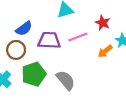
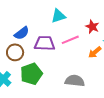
gray semicircle: (66, 80) -> (75, 81), moved, turned -42

